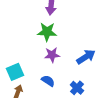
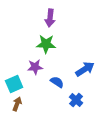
purple star: (52, 55) -> (35, 67), moved
blue semicircle: (48, 81) -> (57, 82), moved

